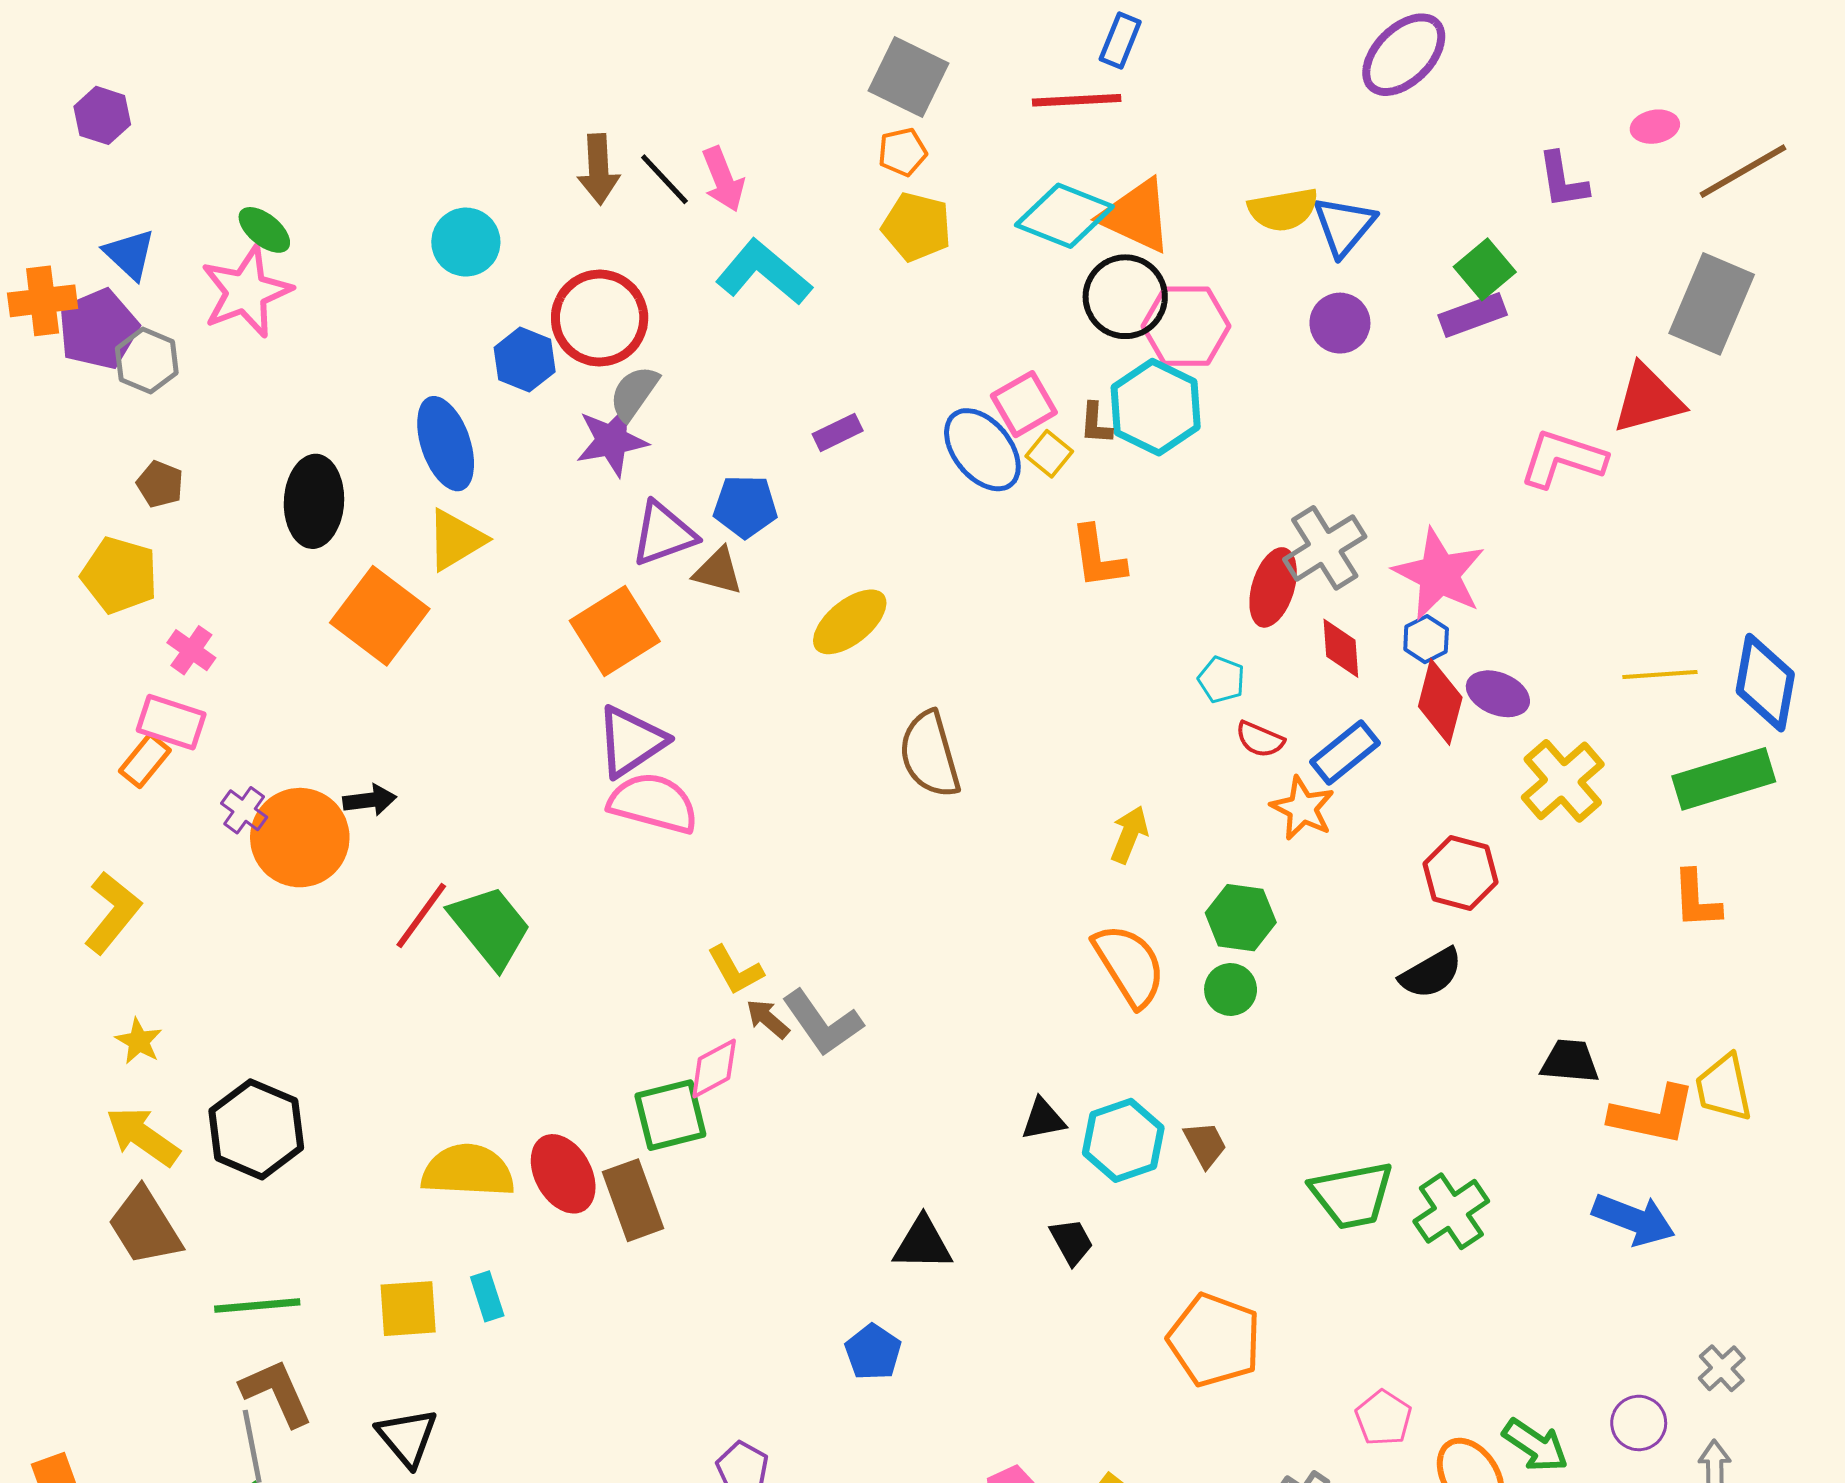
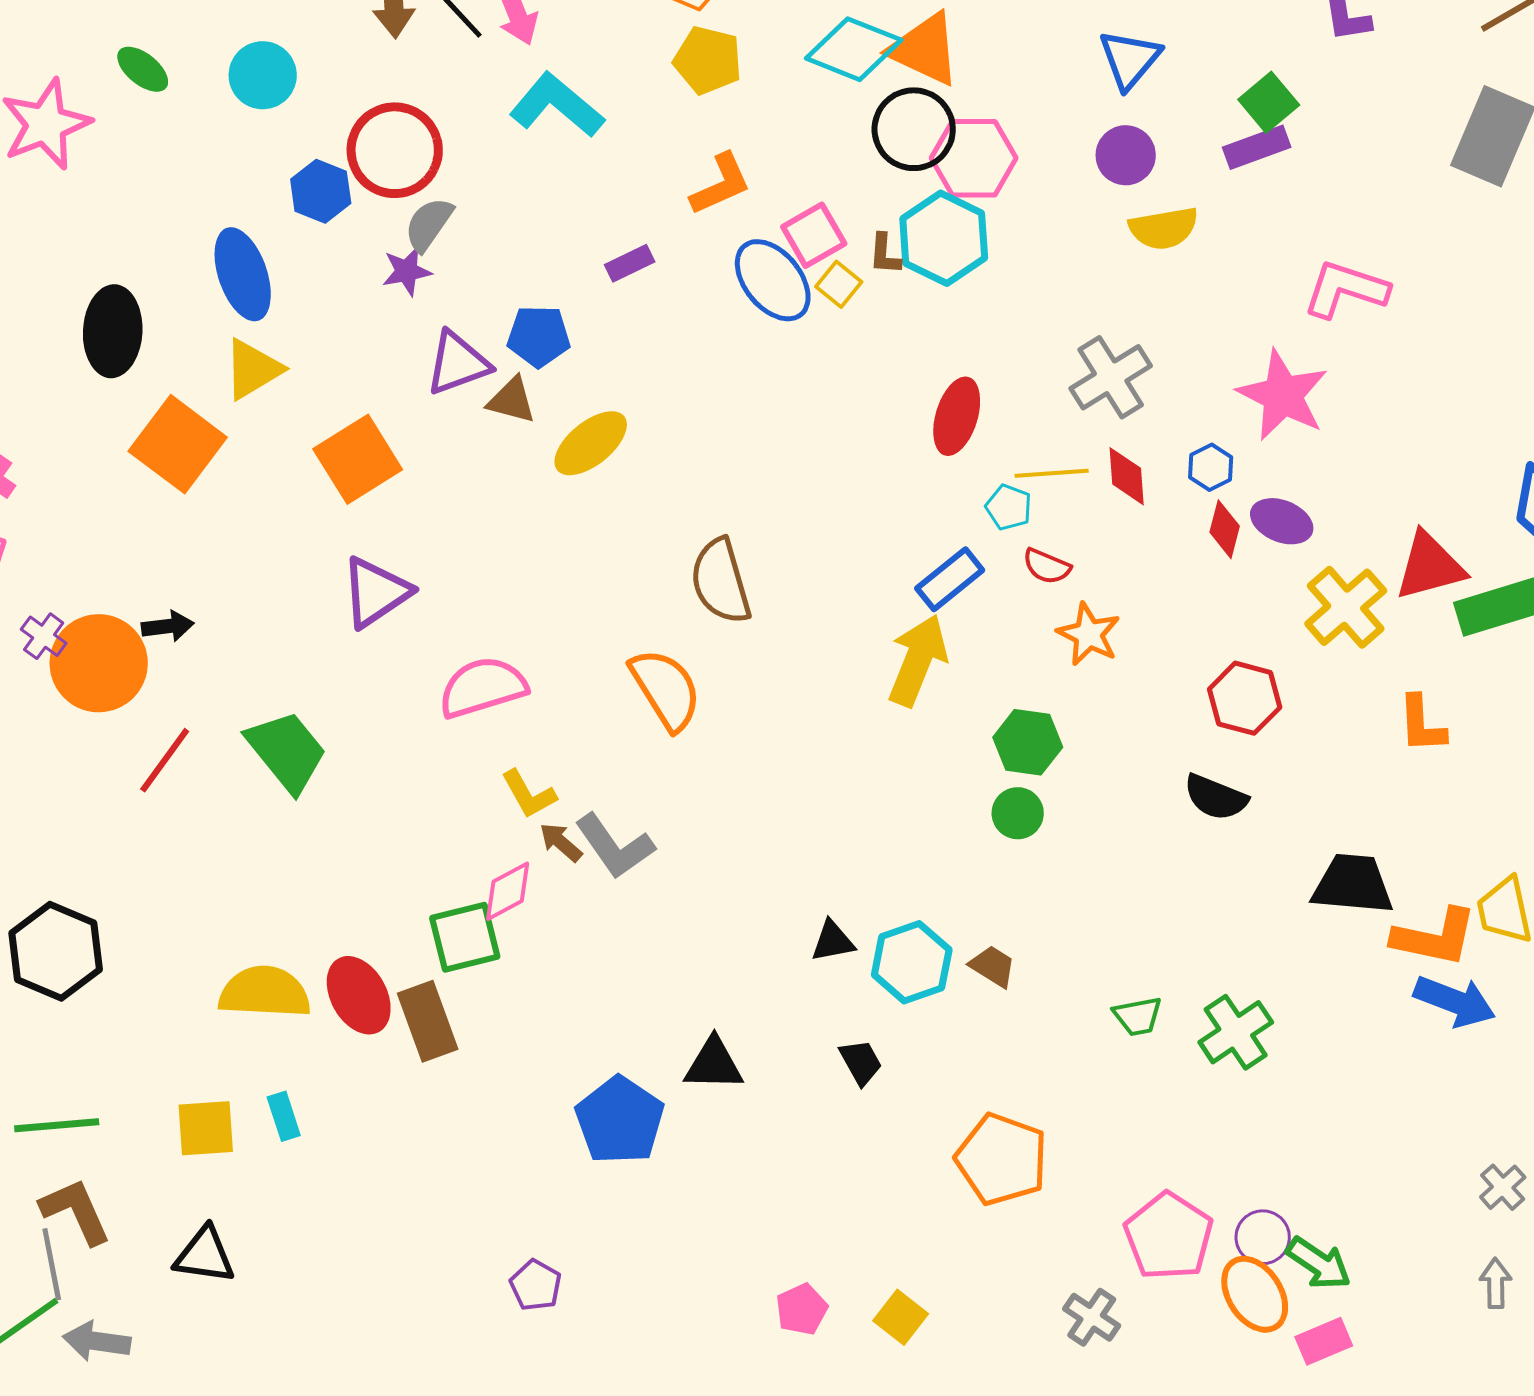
yellow semicircle: (1283, 210) -> (1164, 228), moved
green ellipse: (264, 230) -> (143, 69), moved
red triangle: (1648, 399) -> (1430, 566), moved
purple star: (612, 441) -> (407, 271), size x0.7
orange L-shape: (1098, 557) -> (721, 184), moved, turned -106
pink star: (1439, 574) -> (1283, 395), moved
red ellipse: (1273, 587) -> (957, 416), moved
yellow ellipse: (850, 622) -> (591, 443), moved
orange square: (615, 631) -> (358, 459), moved
yellow line: (1660, 675) -> (1052, 473), moved
red diamond: (1440, 702) -> (1225, 529), size x0.7
purple triangle: (631, 741) -> (376, 592), moved
blue rectangle: (1345, 753) -> (950, 579), moved
pink semicircle: (653, 803) -> (483, 687), moved, turned -32
yellow arrow: (1129, 835) -> (918, 660), size x1.6
orange L-shape: (1696, 899) -> (1422, 724), moved
red line: (421, 916) -> (165, 760), moved
orange semicircle: (1129, 965) -> (666, 689), moved
black semicircle: (1431, 973) -> (1216, 797), turned 52
black trapezoid: (1570, 1061) -> (1353, 884), size x1.4
brown trapezoid: (1205, 1144) -> (993, 966), turned -30
green trapezoid: (1352, 1195) -> (1138, 1016), size x0.6
blue arrow: (1634, 1219) -> (1455, 1001), moved
blue pentagon: (873, 1352) -> (620, 1120), moved, size x1.6
pink pentagon: (1383, 1418) -> (1169, 1236), size x1.6
purple circle: (1639, 1423) -> (1263, 1237), moved
black triangle: (407, 1437) -> (205, 1255), turned -42

